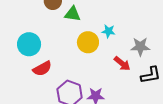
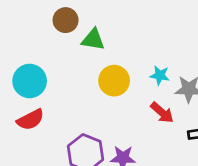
cyan star: (108, 31) -> (160, 75), moved
red semicircle: (42, 69) -> (30, 120), moved

